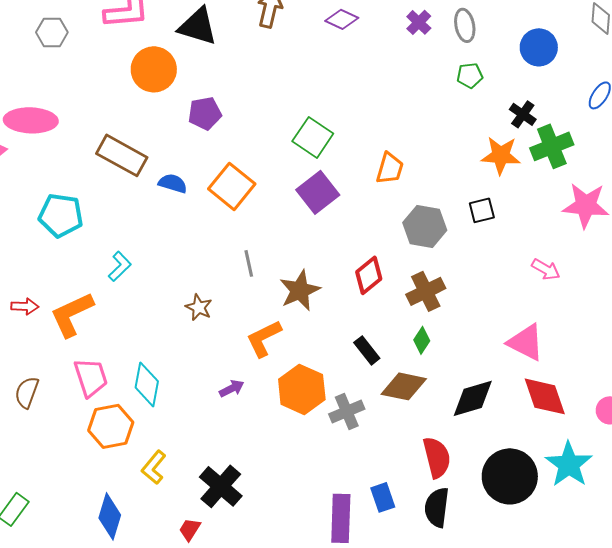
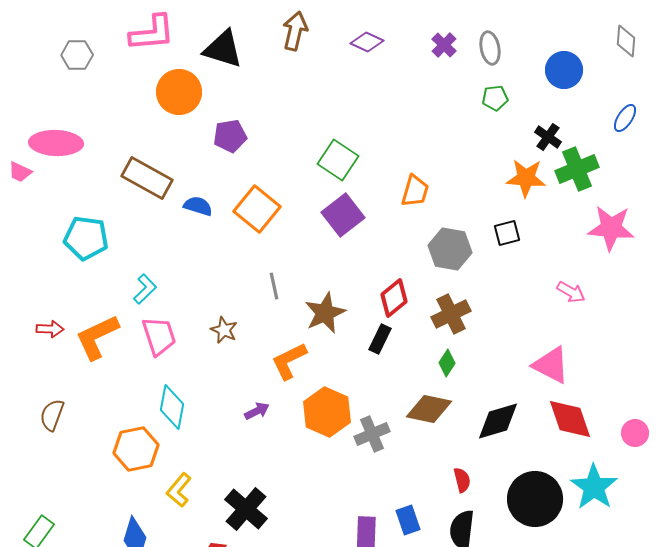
black rectangle: (367, 350) -> (380, 339), moved, turned 64
pink trapezoid: (91, 377) -> (159, 336), moved
red semicircle: (437, 457) -> (462, 480), size x0.6

